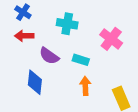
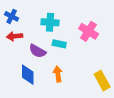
cyan rectangle: (81, 60) -> (59, 44), moved
orange arrow: (85, 86) -> (58, 74), moved

